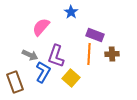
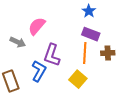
blue star: (71, 12) -> (89, 11), moved
gray arrow: (30, 55) -> (18, 42), moved
yellow square: (71, 78) -> (78, 79), moved

